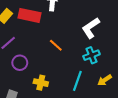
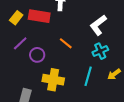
purple circle: (20, 63) -> (37, 55), moved
yellow cross: (41, 83) -> (53, 80), size x1.5

